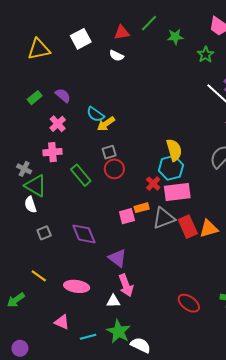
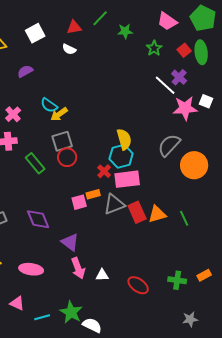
purple semicircle: (63, 95) -> (25, 71), moved, turned -70
gray square: (109, 152) -> (62, 141), size x1.5
white triangle: (113, 301) -> (102, 275), moved

